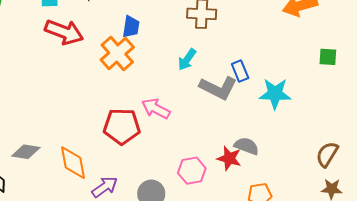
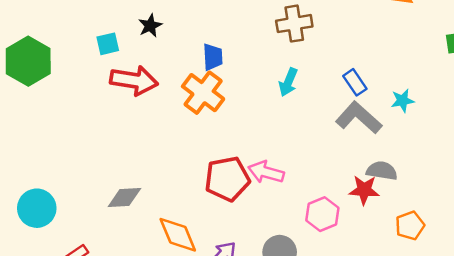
gray L-shape: (218, 88) -> (359, 118), moved, turned -153
cyan star: (275, 94) -> (403, 101), size x0.6
pink arrow: (156, 109) -> (266, 172), moved
gray diamond: (26, 152) -> (124, 197), moved

